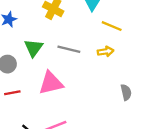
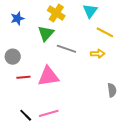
green triangle: (34, 48) -> (46, 33), moved
red line: (12, 93) -> (23, 77), moved

